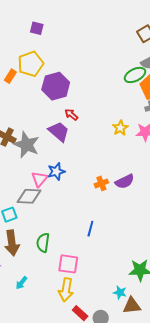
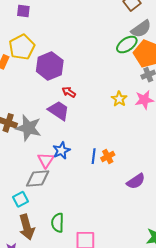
purple semicircle: (125, 181) -> (136, 181), moved
blue line: (90, 229) -> (94, 156), moved

